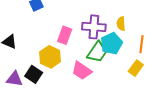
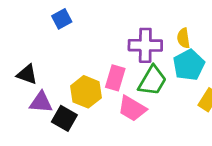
pink rectangle: (65, 35) -> (115, 78), moved
cyan pentagon: (111, 43) -> (189, 65), moved
purple triangle: (14, 79) -> (41, 102), moved

